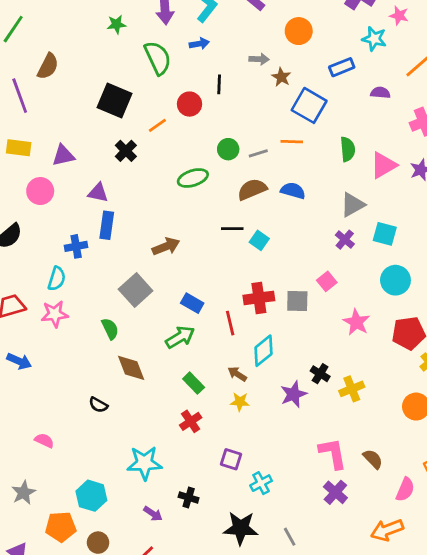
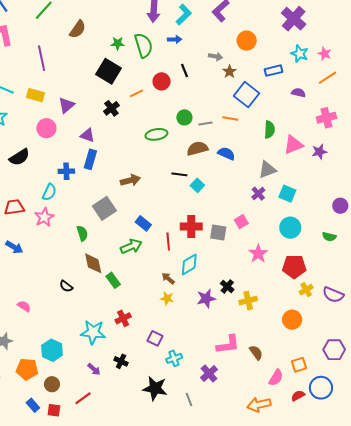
pink star: (399, 16) -> (325, 54), moved
green star: (116, 24) -> (118, 43), moved
brown semicircle: (48, 66) -> (78, 29), moved
black line: (219, 84) -> (185, 70), turned -32
purple triangle: (63, 155) -> (66, 105), turned -36
pink star: (55, 314) -> (44, 217), turned -30
green rectangle: (194, 383) -> (113, 280), moved
red cross: (191, 421) -> (123, 318), moved
pink L-shape: (333, 453) -> (228, 345), turned 85
purple cross: (335, 492) -> (209, 373), moved

